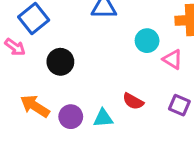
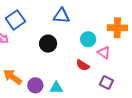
black circle: (60, 62) -> (48, 44), moved
red semicircle: (133, 101) -> (83, 65), moved

